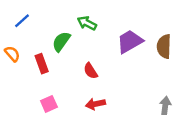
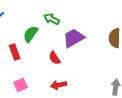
purple trapezoid: (130, 42) -> (74, 38), moved

